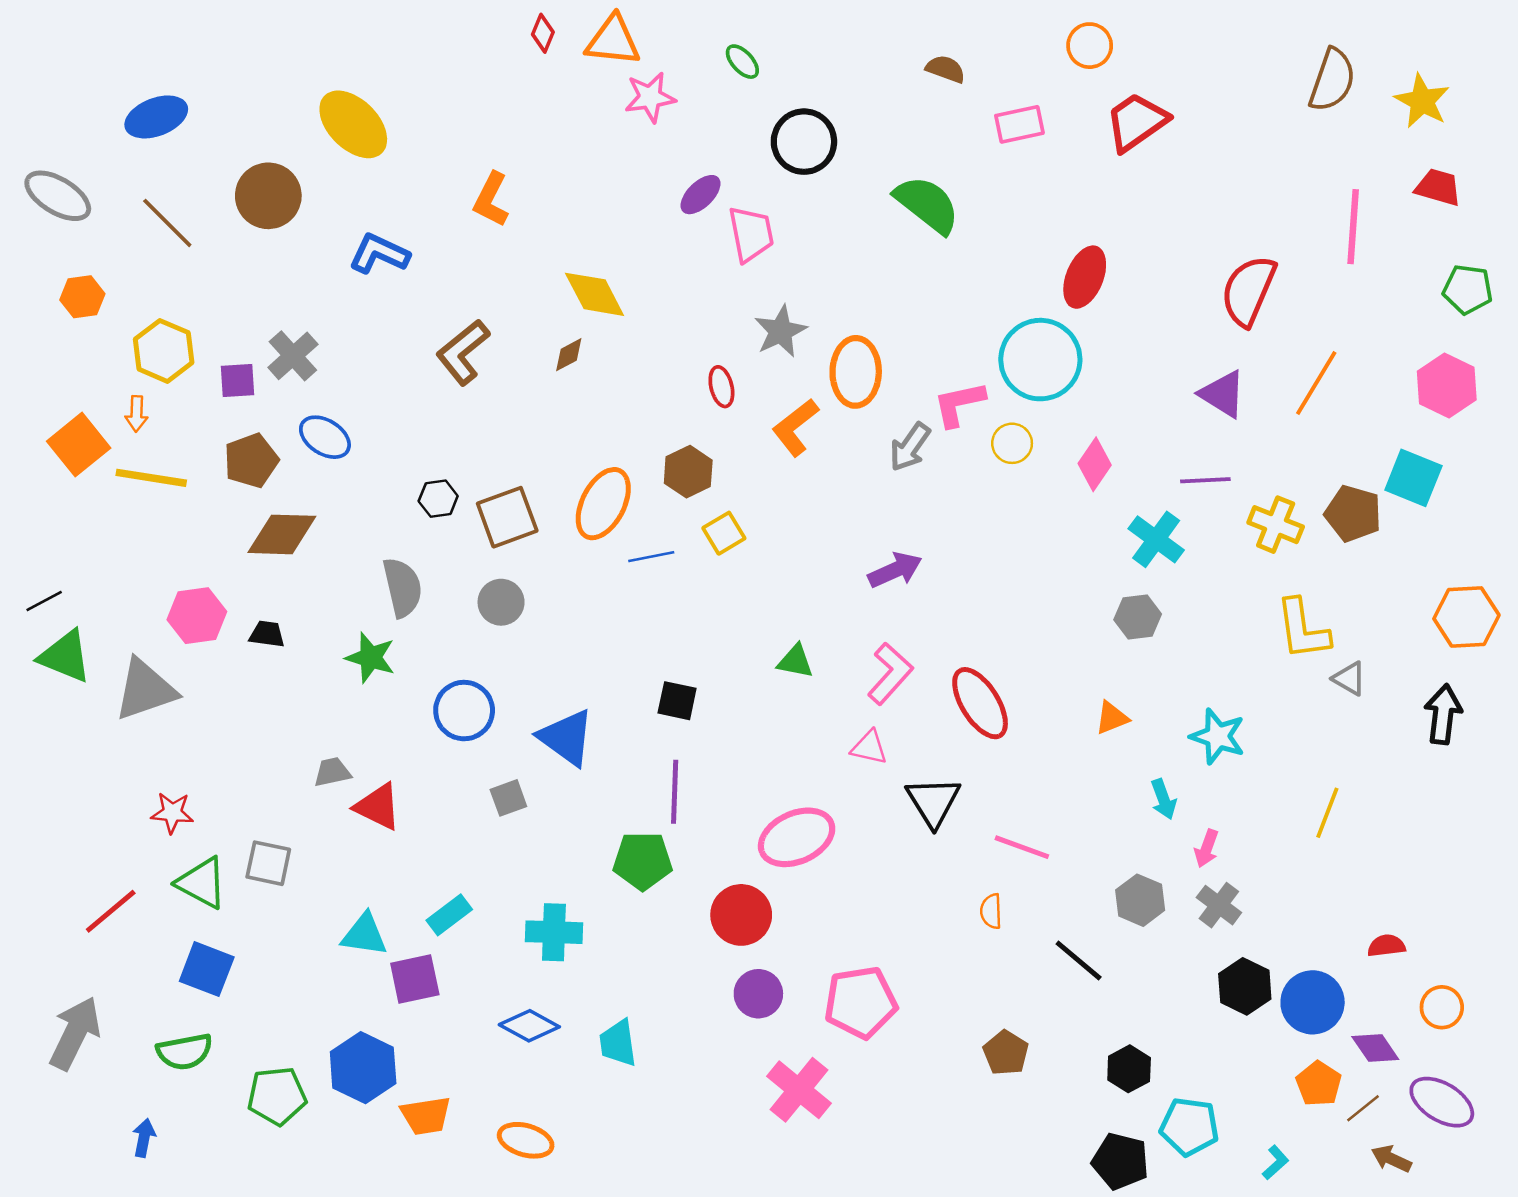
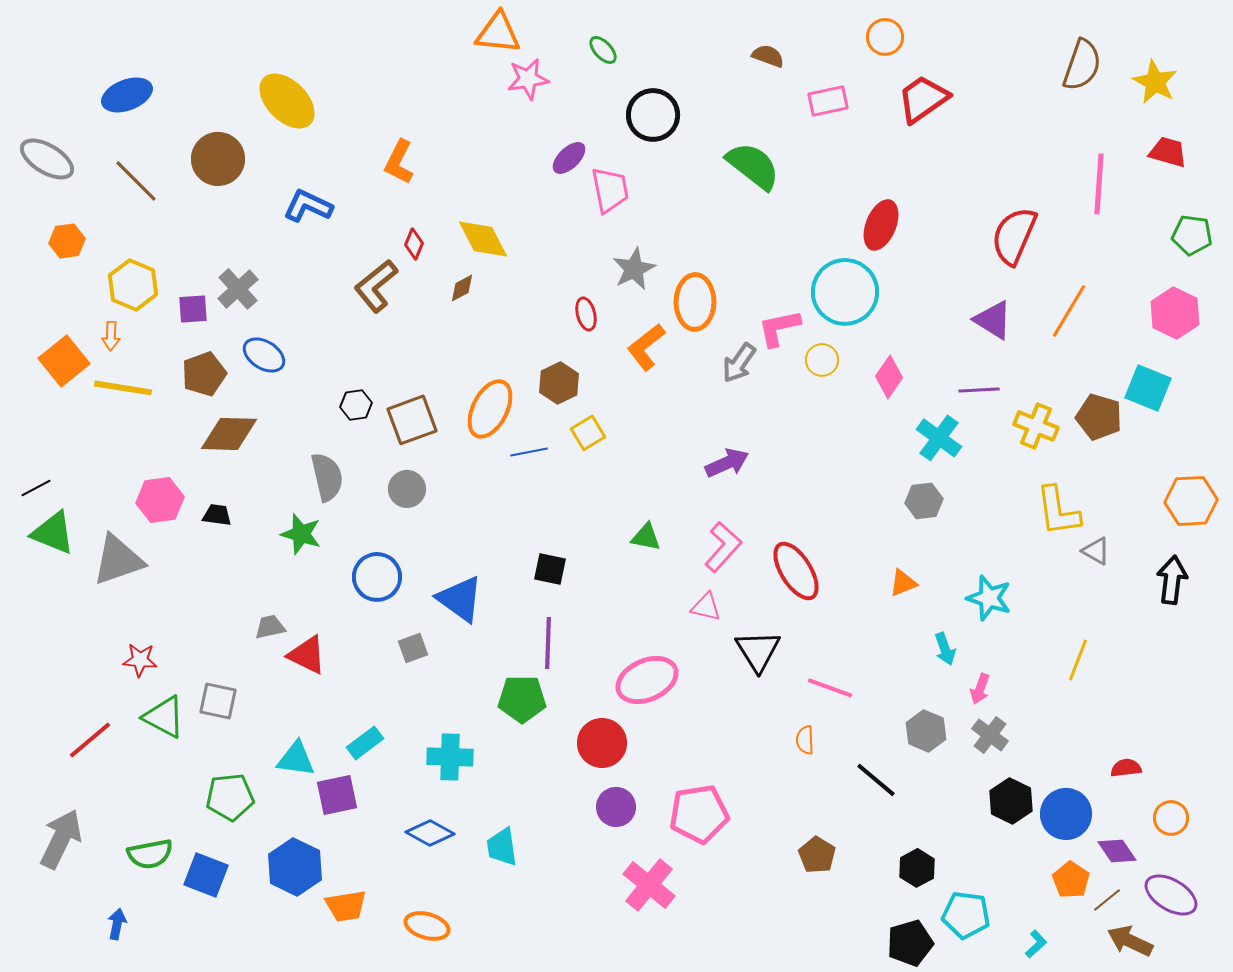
red diamond: (543, 33) -> (414, 244), moved
blue square: (207, 969) -> (206, 875), moved
green pentagon: (277, 1096) -> (230, 797), moved
brown arrow: (1391, 1159) -> (1130, 941), size x1.4
black pentagon: (1120, 1161) -> (910, 943), turned -30

